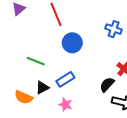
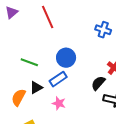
blue circle: (72, 43) -> (66, 58), moved
orange semicircle: (24, 97) -> (18, 97), turned 96

